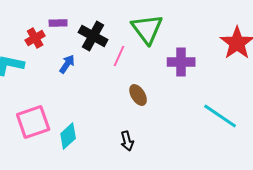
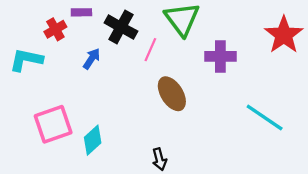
brown ellipse: (138, 95) -> (172, 94), size x1.4
black arrow: (127, 141) -> (159, 159), moved

